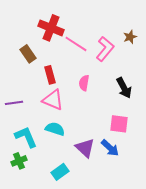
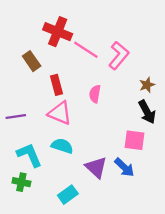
brown star: (130, 37) -> (147, 85), moved
black arrow: (124, 88) -> (147, 112), moved
green cross: (19, 161) -> (21, 182), turned 35

